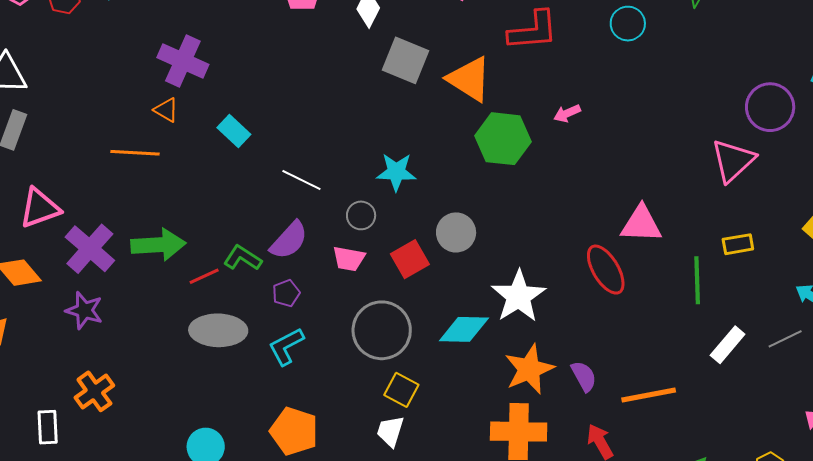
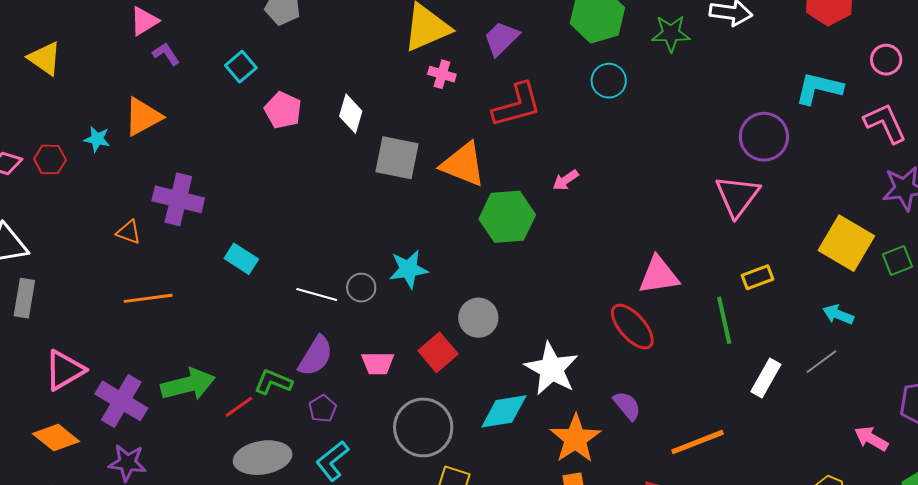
orange triangle: (166, 110) -> (129, 232), moved
gray circle: (361, 215) -> (361, 288), moved
purple semicircle: (584, 376) -> (627, 406), moved

